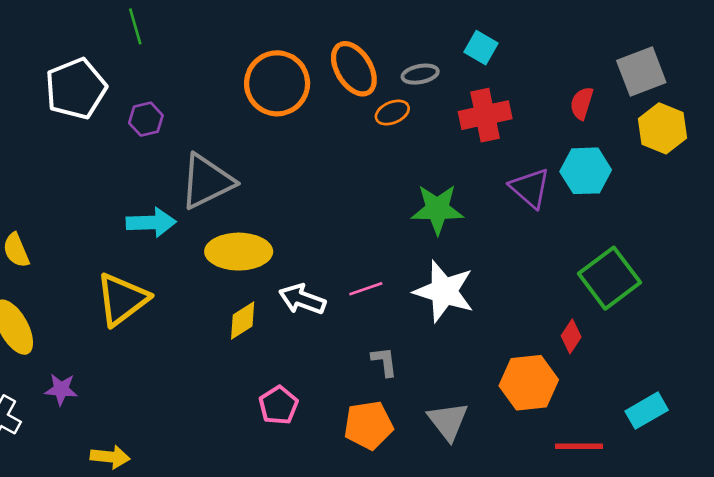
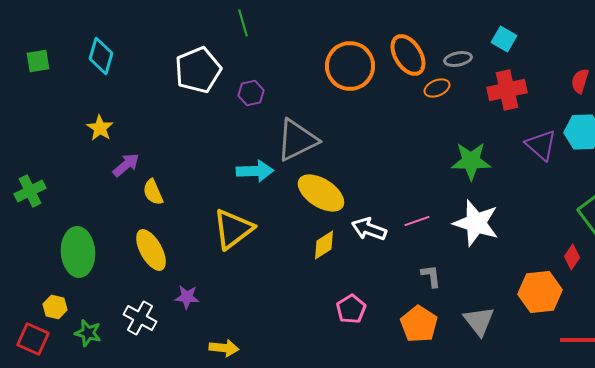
yellow ellipse: (239, 252) -> (321, 193), turned 33
orange pentagon: (368, 425) -> (419, 324), turned -30

